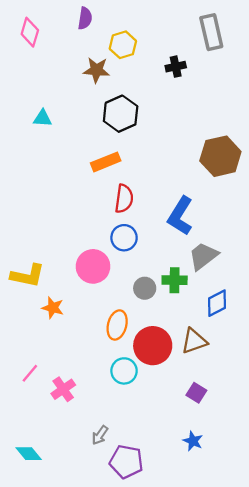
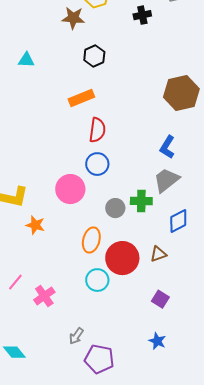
black hexagon: (121, 114) -> (94, 56), size x0.7
blue L-shape: (180, 216) -> (167, 147), moved, size x0.7
brown triangle: (194, 341) -> (158, 254), size x0.7

